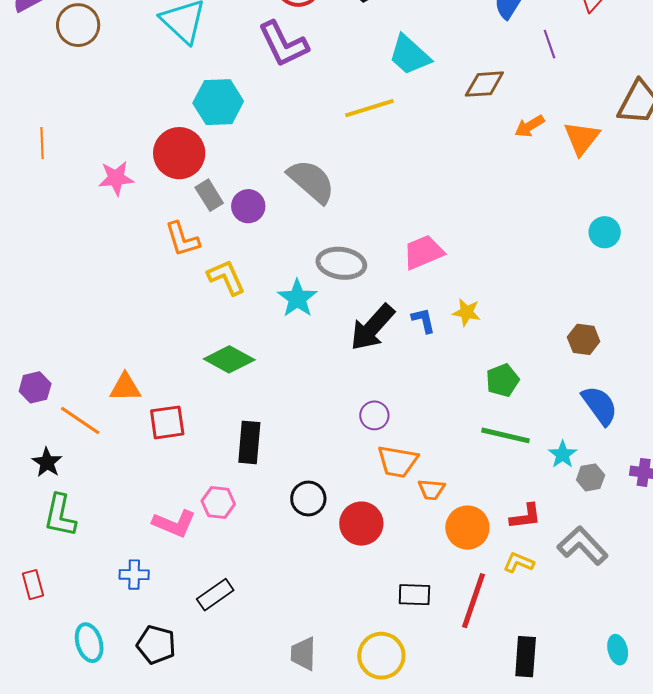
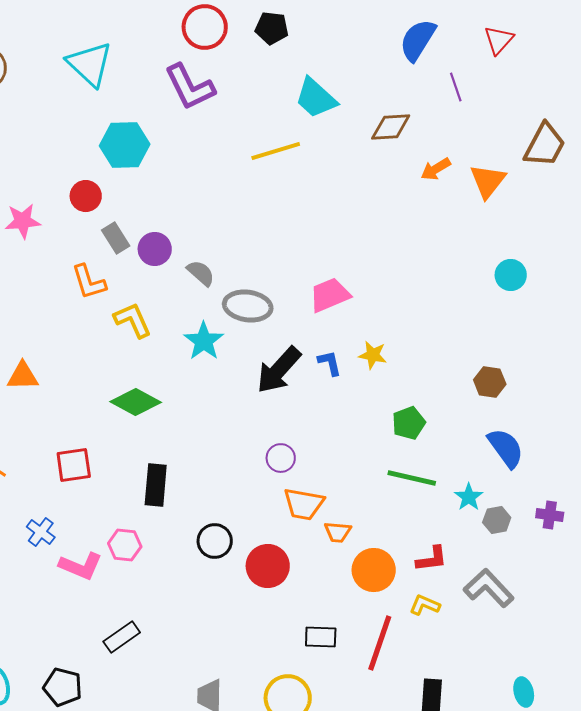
red circle: (179, 153) -> (86, 196), size x0.6
gray semicircle: (311, 181) -> (201, 273), moved, size x0.6
orange triangle: (125, 387) -> (23, 376), moved
blue cross: (134, 575) -> (41, 532), moved, turned 36

